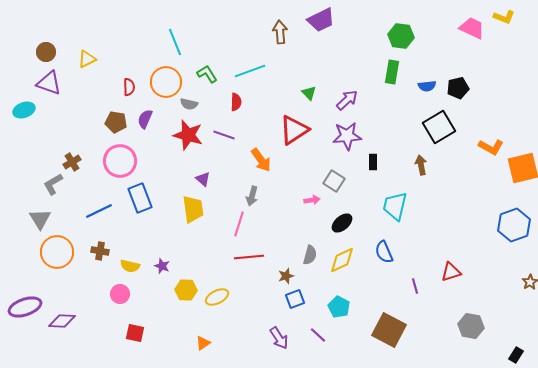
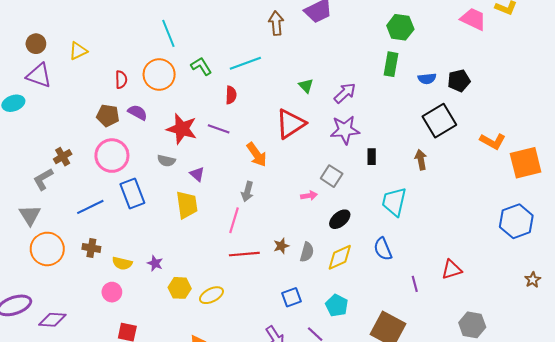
gray semicircle: (189, 104) -> (166, 161), moved
purple semicircle: (145, 119) -> (138, 112), turned 96
brown star: (286, 276) -> (281, 246), moved

